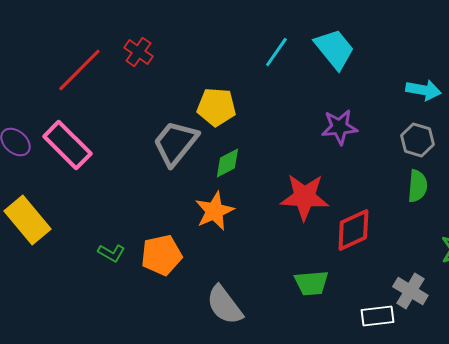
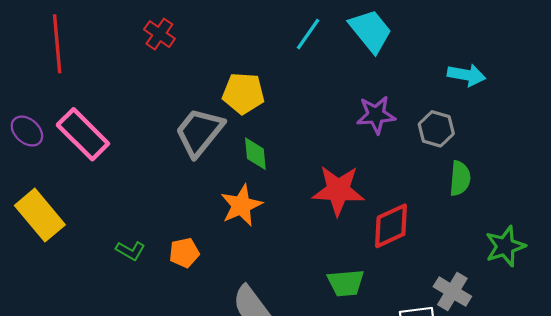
red line: (79, 70) -> (57, 44), moved, turned -50
gray hexagon: (417, 140) -> (436, 129), moved
green diamond: (227, 163) -> (255, 154), turned -68
orange pentagon: (161, 255) -> (184, 253), size x0.7

